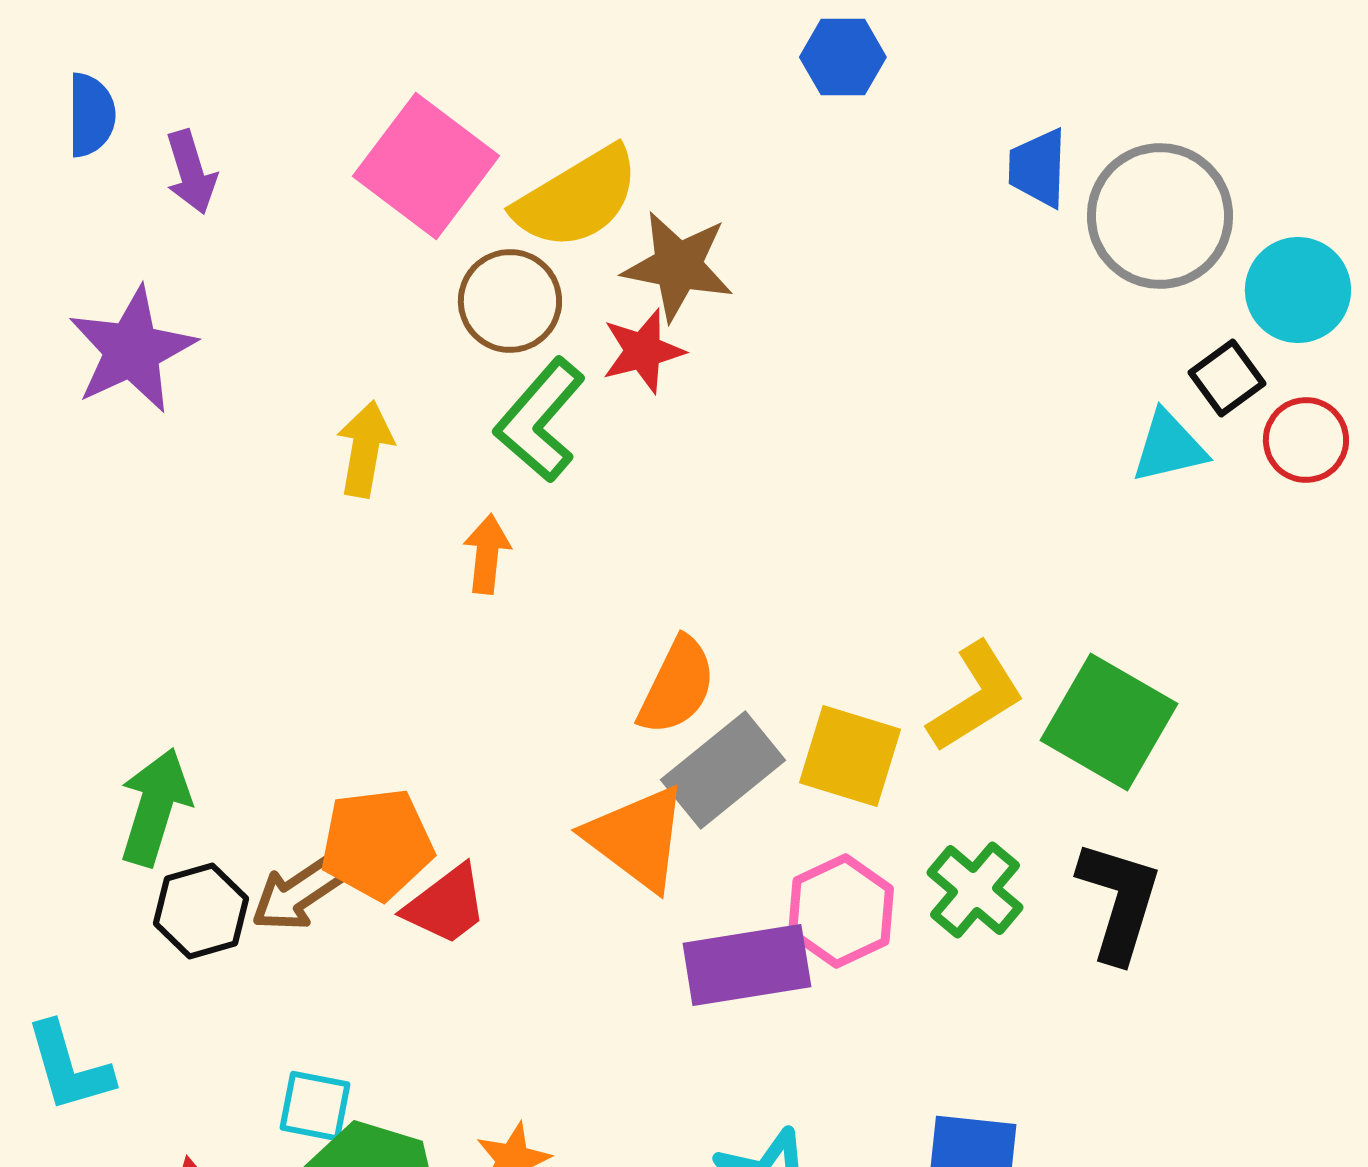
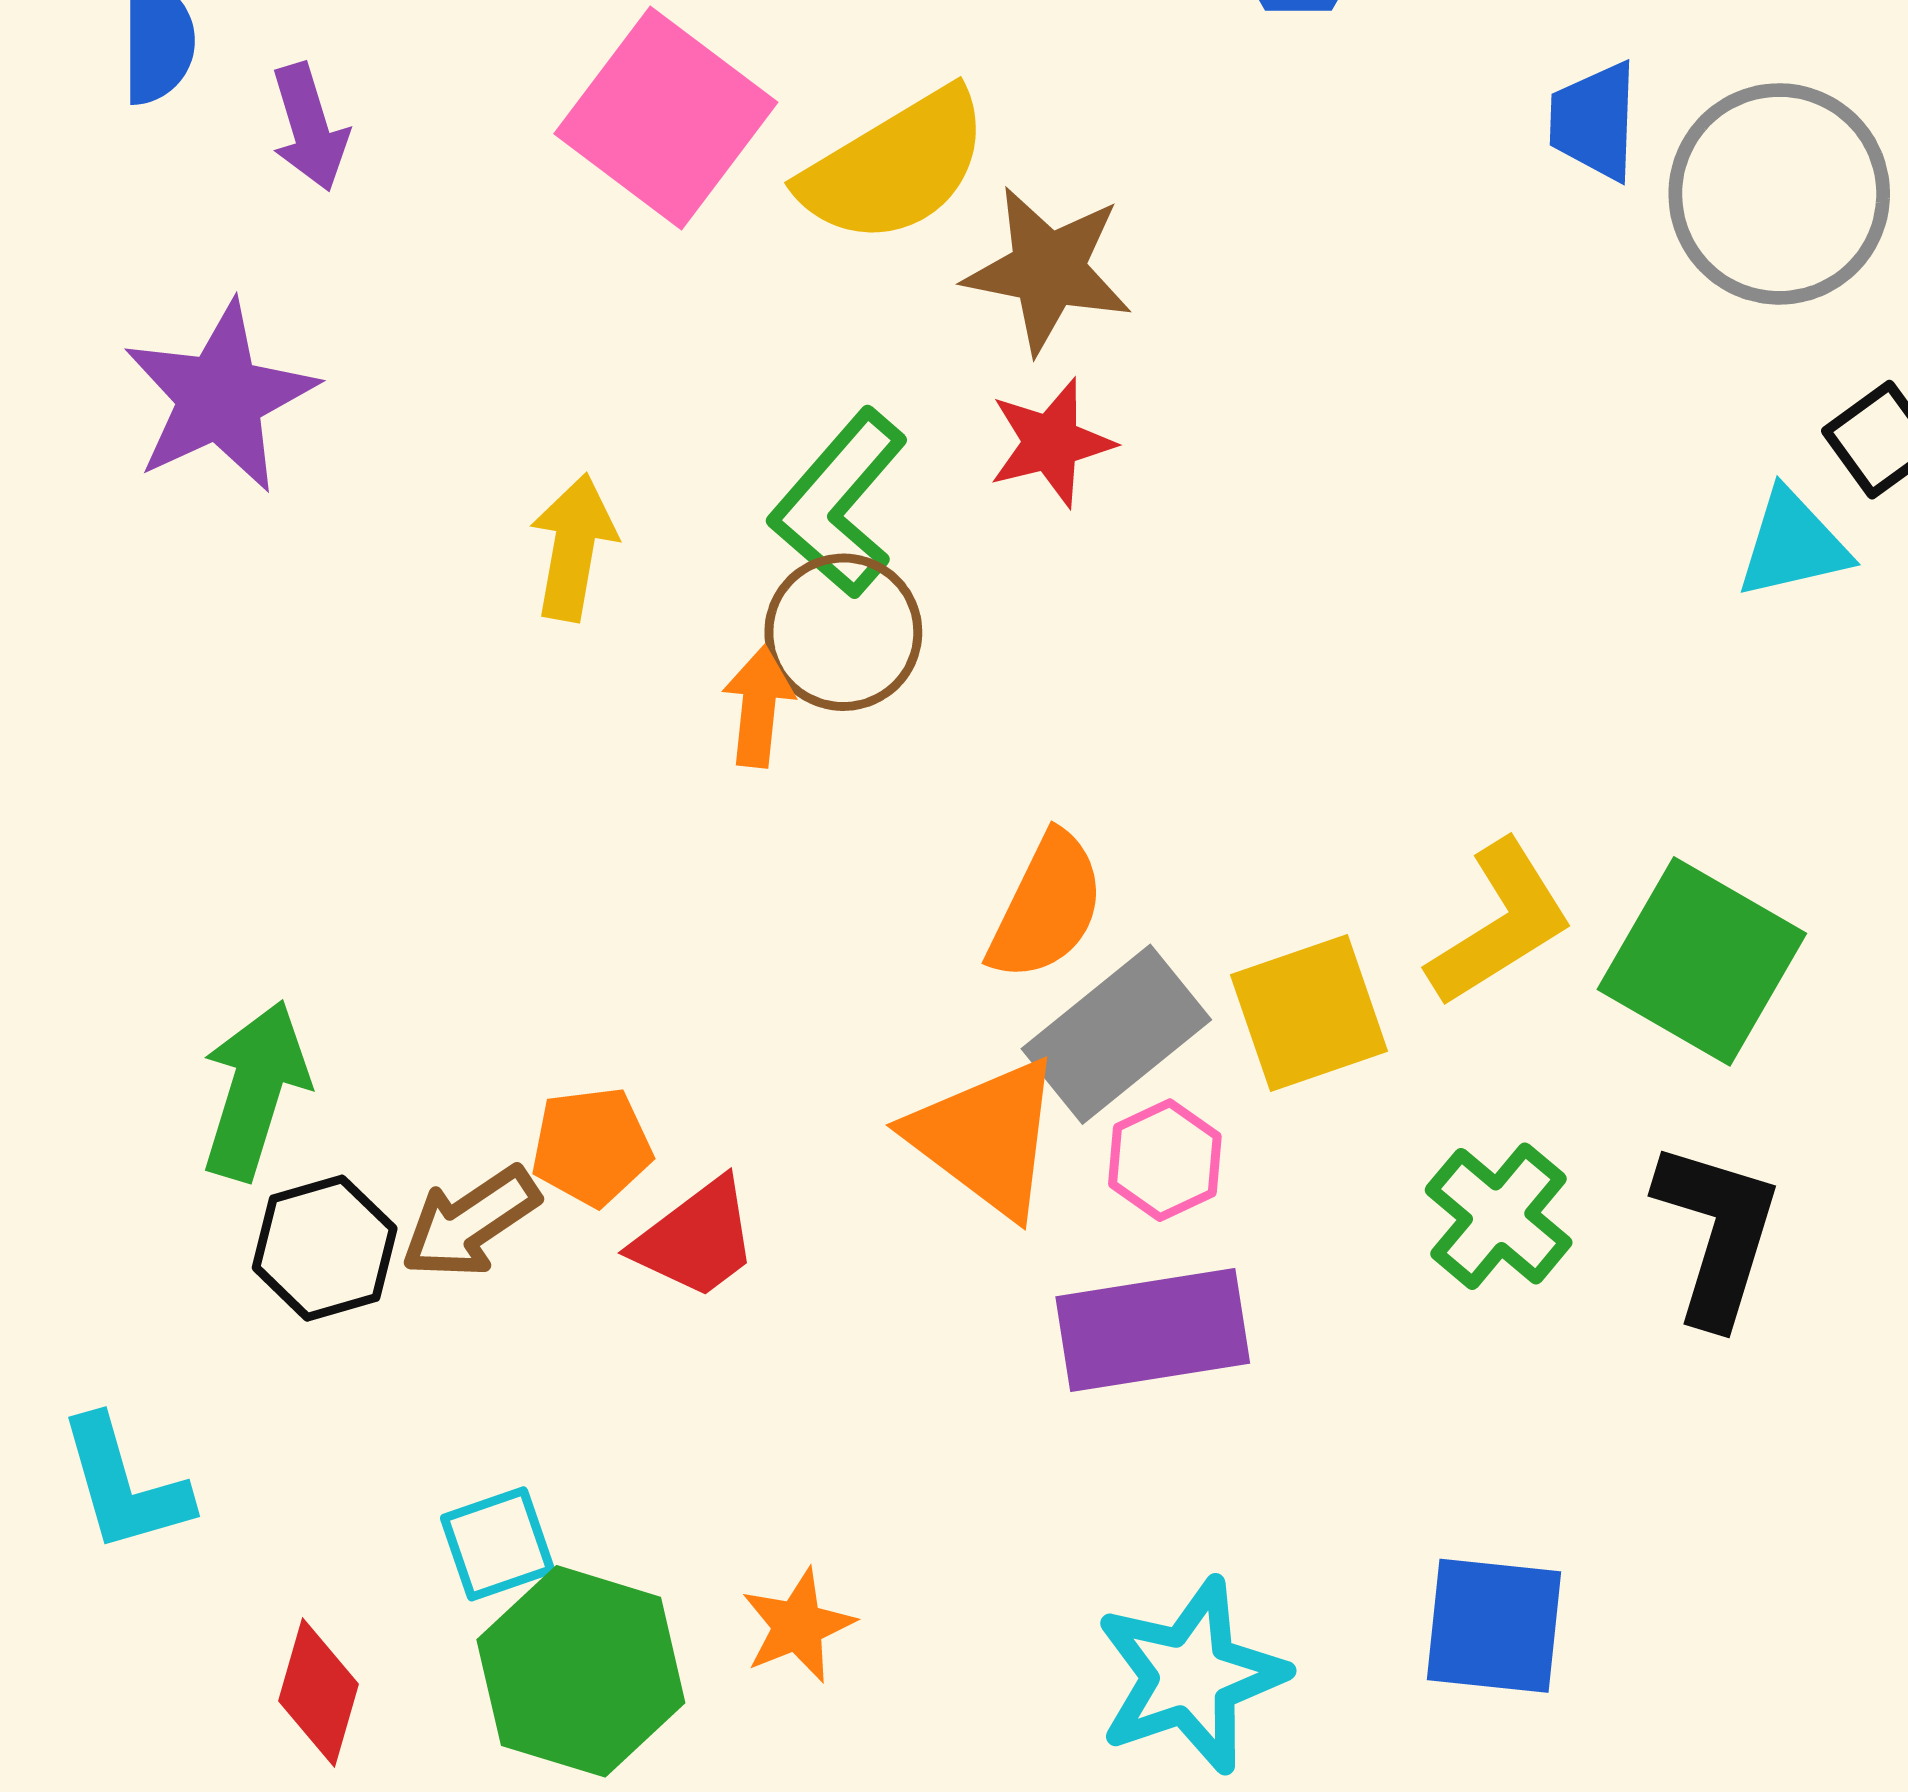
brown circle: (510, 301) -> (843, 632), moved
red star: (643, 351) -> (1051, 443), moved
yellow square: (850, 756) -> (1309, 1013), turned -36
orange pentagon: (377, 844) -> (592, 1146), size x0.7
pink hexagon: (841, 911) -> (1165, 1160), moved, size x0.7
cyan square: (315, 1106) -> (498, 1544), turned -30

